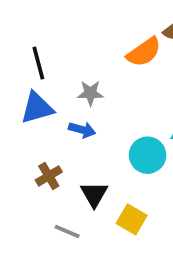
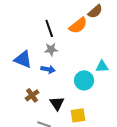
black line: (38, 63) -> (49, 28), moved
blue triangle: (37, 108) -> (23, 59), turned 42
yellow square: (132, 219) -> (78, 115), turned -35

